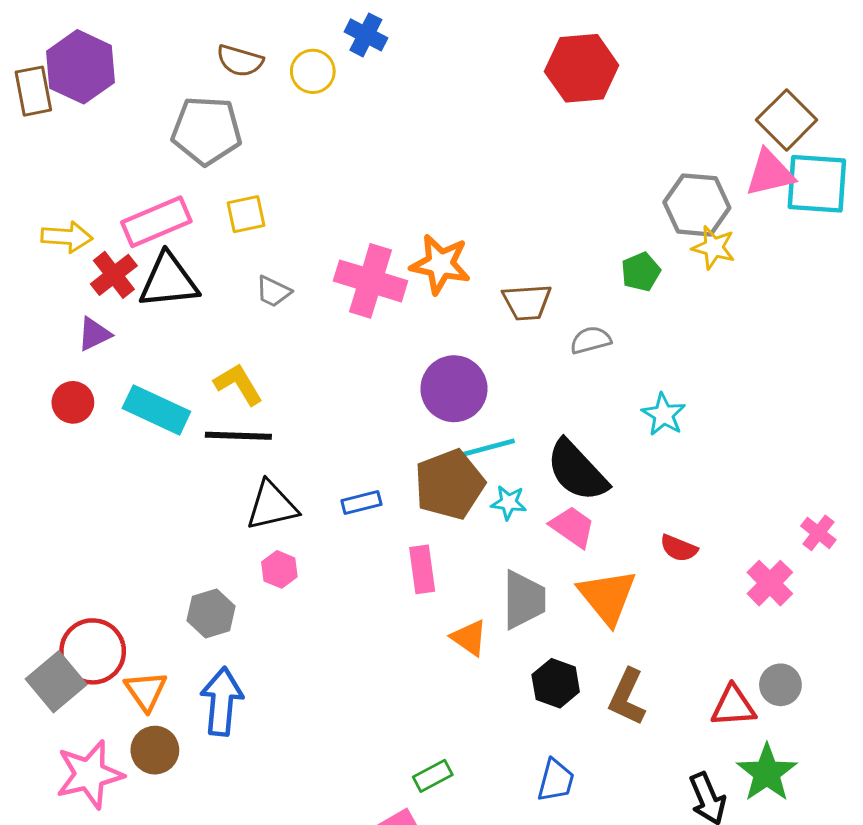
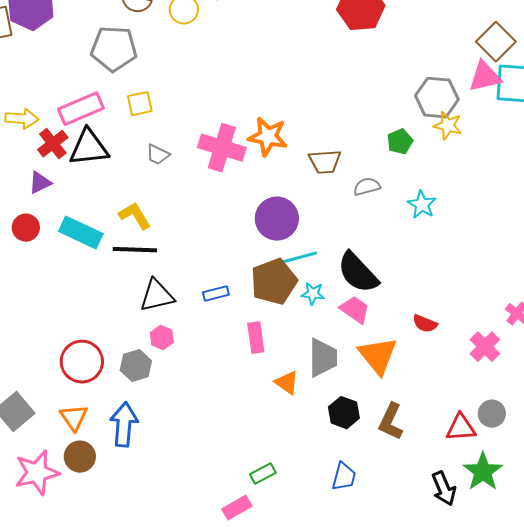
cyan star: (664, 415) -> (422, 205), moved
gray hexagon: (211, 613) -> (136, 366), moved
red circle: (93, 651) -> (82, 362), moved

